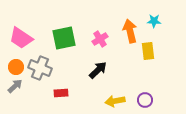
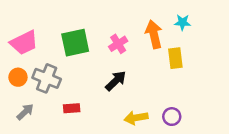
pink trapezoid: (21, 38) -> (24, 43), turned -60
gray arrow: (15, 86) -> (25, 112), moved

